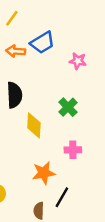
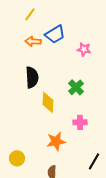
black line: (62, 197) -> (94, 161), moved

